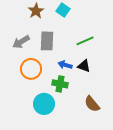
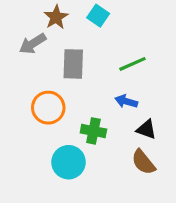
gray arrow: (21, 42) -> (33, 44), moved
blue arrow: (65, 65) -> (126, 101), moved
black triangle: (84, 66) -> (146, 129), moved

